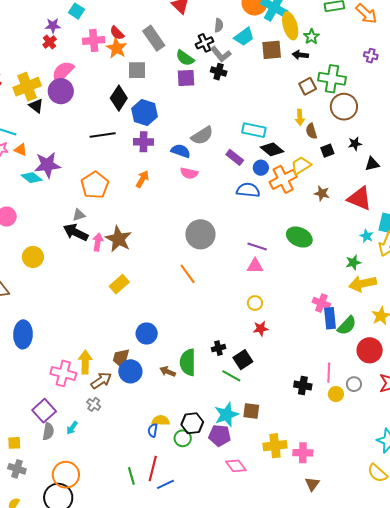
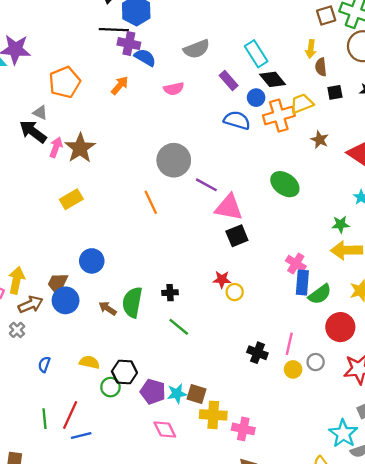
cyan rectangle: (254, 130) -> (256, 54), turned 35
black line: (103, 135) -> (114, 30), moved
blue semicircle: (181, 151) -> (145, 58), moved
pink semicircle: (189, 173) -> (174, 89), turned -36
gray triangle: (79, 215) -> (40, 113), turned 32
purple line: (257, 246) -> (206, 185), moved
pink triangle: (255, 266) -> (229, 207), size x1.5
yellow circle: (255, 303) -> (235, 292), moved
black square: (243, 360) -> (237, 236), moved
brown square: (251, 411) -> (196, 394), moved
cyan star: (226, 415) -> (177, 394), moved, size x0.7
blue semicircle: (153, 430) -> (44, 364), moved

